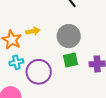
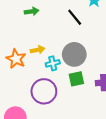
cyan cross: (16, 62) -> (53, 63), moved

